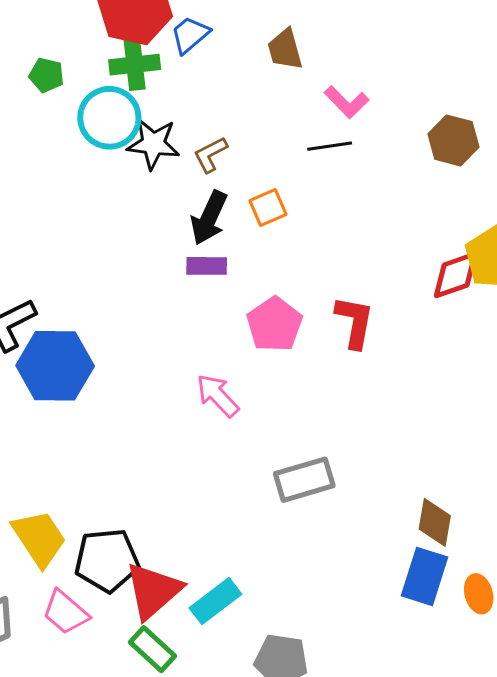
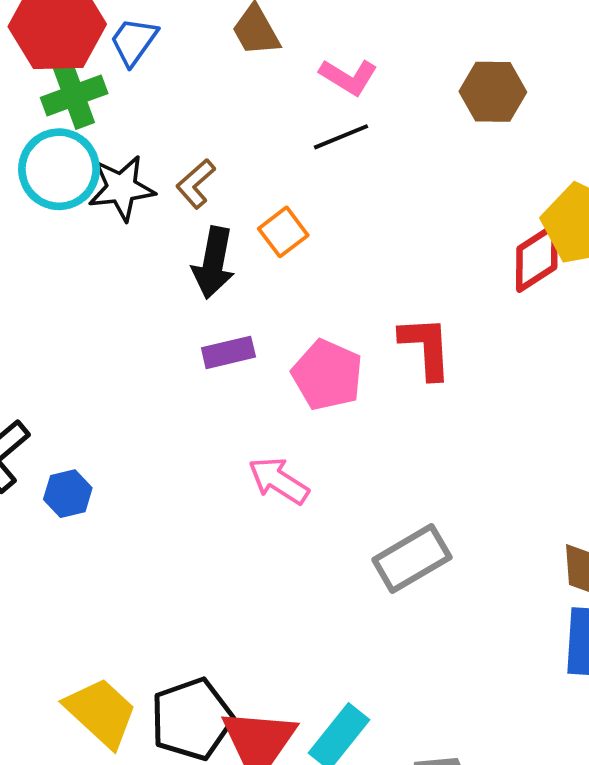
purple rectangle: (207, 266) -> (228, 352), moved
blue hexagon: (55, 366) -> (68, 494), size x0.5

